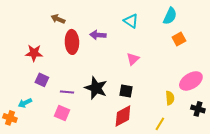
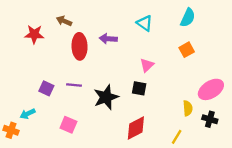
orange square: (179, 39) -> (187, 50), moved
red star: (34, 53) -> (34, 34), moved
black star: (96, 88) -> (106, 97), turned 30
black square: (126, 91) -> (139, 88), moved
purple line: (67, 92) -> (74, 85), moved
black cross: (198, 109) -> (210, 119), moved

